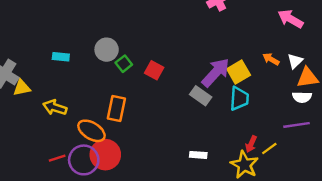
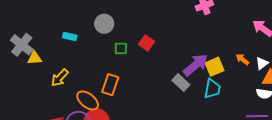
gray circle: (107, 50) -> (104, 24), moved
green square: (124, 64) -> (121, 48), turned 32
red square: (154, 70) -> (147, 43), moved
yellow arrow: (55, 108) -> (60, 78), turned -72

